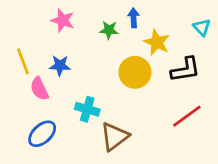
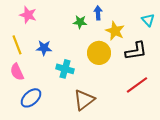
pink star: (63, 20) -> (28, 15), moved
pink semicircle: (39, 89) -> (17, 72), moved
cyan cross: (87, 109) -> (65, 69), moved

